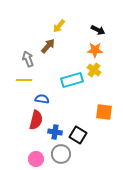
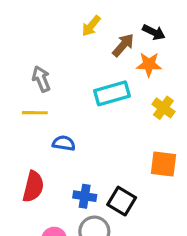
brown arrow: (48, 46) -> (123, 45), moved
yellow cross: (94, 70) -> (163, 108), moved
cyan rectangle: (72, 80) -> (112, 93), moved
red semicircle: (36, 120) -> (33, 187), moved

